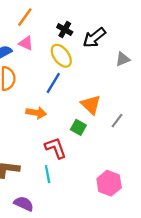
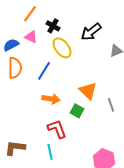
black cross: (65, 30) -> (53, 26), moved
blue line: (53, 83) -> (44, 71), moved
orange arrow: (36, 113) -> (51, 99), moved
gray line: (117, 121) -> (111, 105), turned -56

